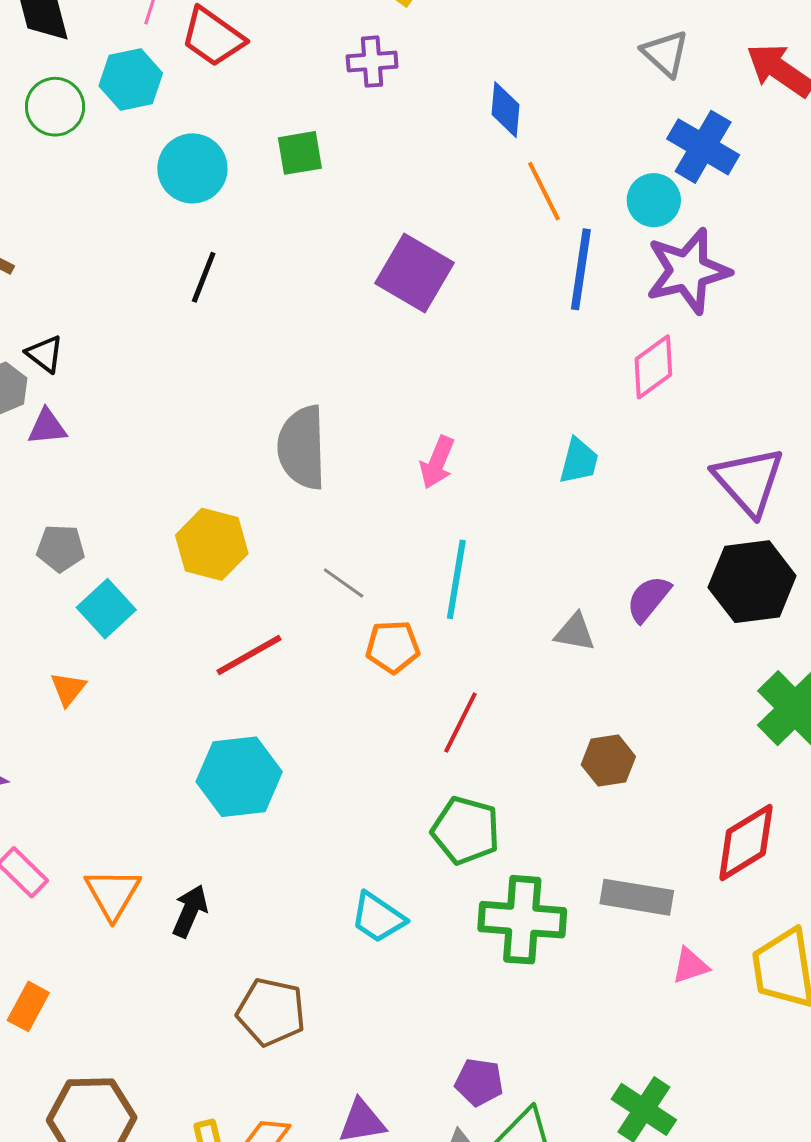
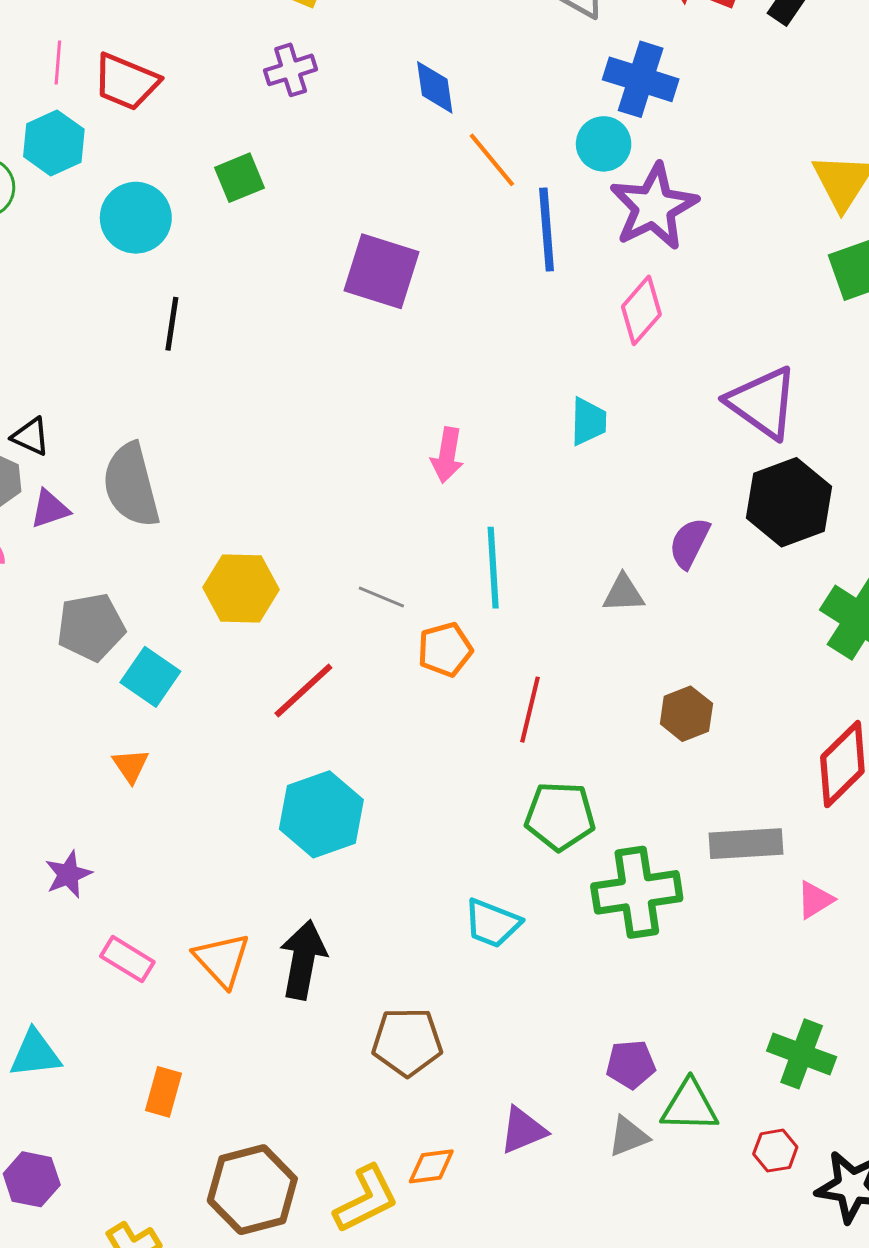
gray semicircle: (302, 447) -> (131, 485), moved
gray pentagon: (61, 548) -> (91, 627), size x1.4
black arrow: (190, 911) -> (303, 960), size x1.4

